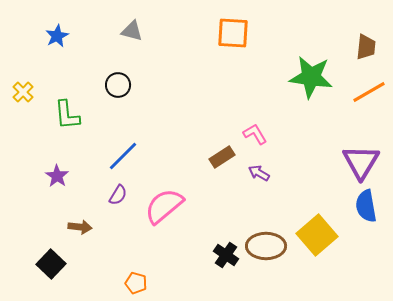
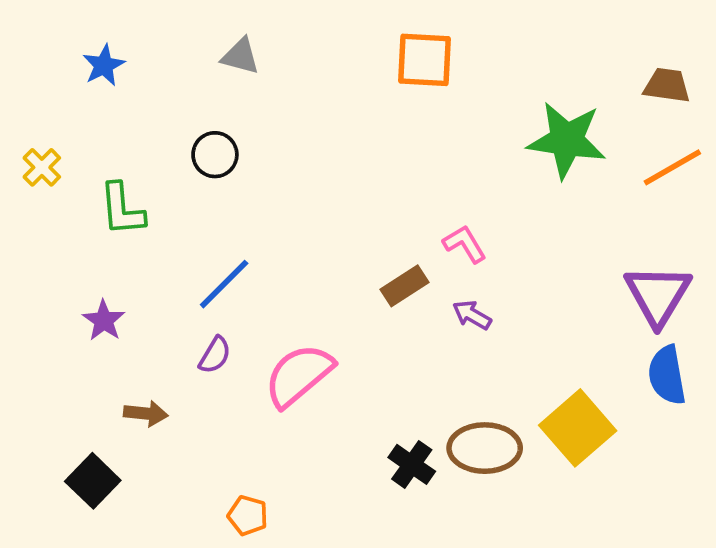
brown trapezoid: (366, 47) -> (667, 85), turned -88

